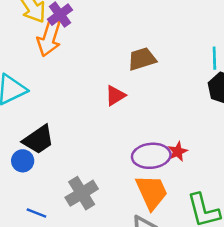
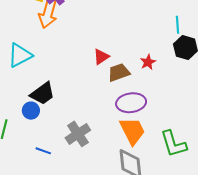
brown trapezoid: (142, 59) -> (119, 72), moved
red star: (178, 152) -> (148, 62), moved

